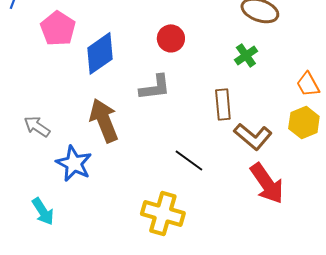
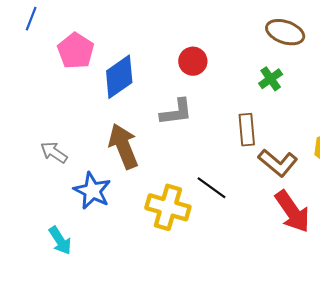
yellow cross: (163, 213) -> (168, 207), moved

